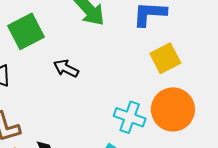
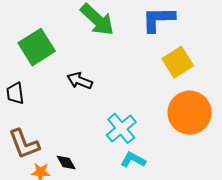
cyan cross: (130, 117) -> (121, 128), moved, turned 36

